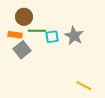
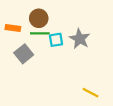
brown circle: (24, 17) -> (39, 18), moved
orange rectangle: (15, 35) -> (13, 28), moved

